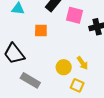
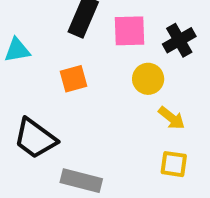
yellow circle: (64, 67) -> (148, 79), moved

